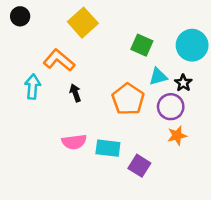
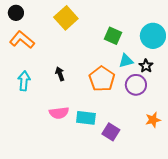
orange L-shape: (59, 60) -> (22, 40), moved
cyan arrow: (33, 87) -> (24, 81), moved
orange star: (177, 136) -> (153, 120), moved

